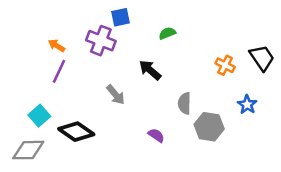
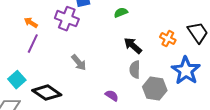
black arrow: (150, 70) -> (133, 46), moved
blue star: (247, 105) -> (186, 71), size x1.8

